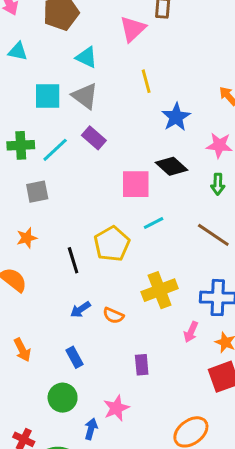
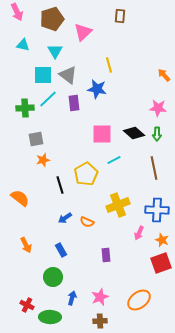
pink triangle: (133, 29) -> (83, 32), moved
cyan triangle: (86, 57) -> (55, 51), moved, turned 35
blue star: (176, 117) -> (97, 89), moved, turned -30
purple rectangle: (94, 138) -> (74, 103), turned 42
cyan line: (55, 150) -> (48, 99), moved
black diamond: (172, 166) -> (134, 133), moved
brown line: (213, 235) -> (154, 168), turned 45
orange star: (27, 238) -> (43, 160), moved
pink star: (116, 408) -> (100, 297), moved

